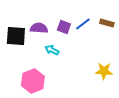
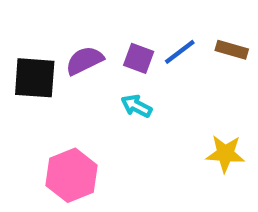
purple semicircle: (39, 28) -> (84, 61), turned -30
cyan arrow: (52, 50) -> (136, 106), moved

